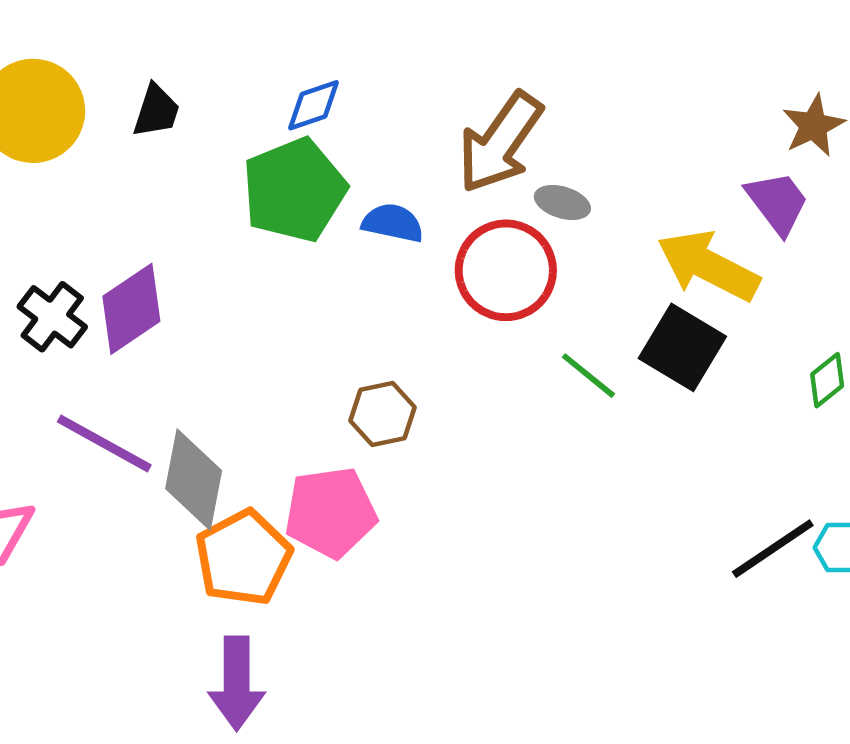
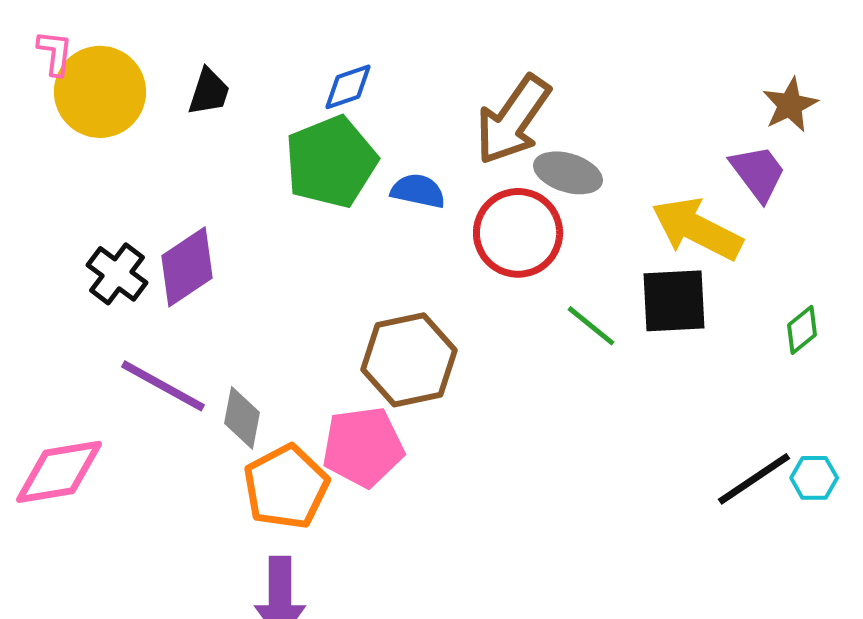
gray ellipse: (562, 202) -> (568, 173), size x1.4
black square: (682, 347) -> (674, 301), turned -34
brown hexagon: (383, 414) -> (409, 360), size x1.6
gray diamond: (194, 480) -> (242, 418), size x0.7

